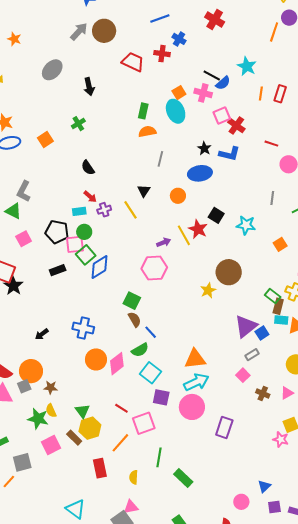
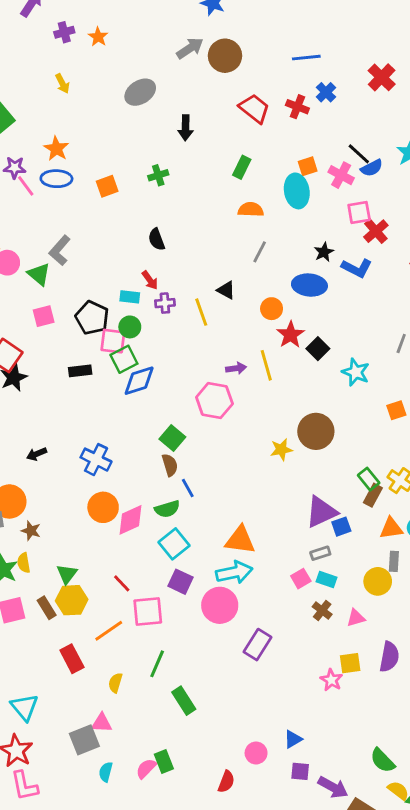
green rectangle: (143, 111) -> (242, 167), moved
black triangle: (144, 191) -> (226, 290), turned -48
red star: (198, 229) -> (291, 335), moved
cyan rectangle: (281, 320) -> (326, 579), moved
red rectangle: (100, 468) -> (72, 659), turned -30

